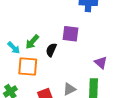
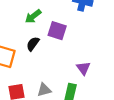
green arrow: (32, 42) -> (33, 16), moved

